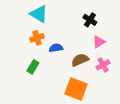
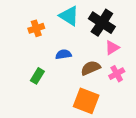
cyan triangle: (39, 14) -> (69, 16), moved
black cross: (90, 20) -> (102, 23), size x1.6
orange cross: (37, 38) -> (36, 28), moved

